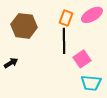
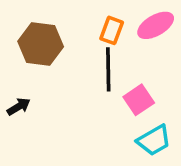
cyan trapezoid: (91, 83) -> (154, 140), turned -35

